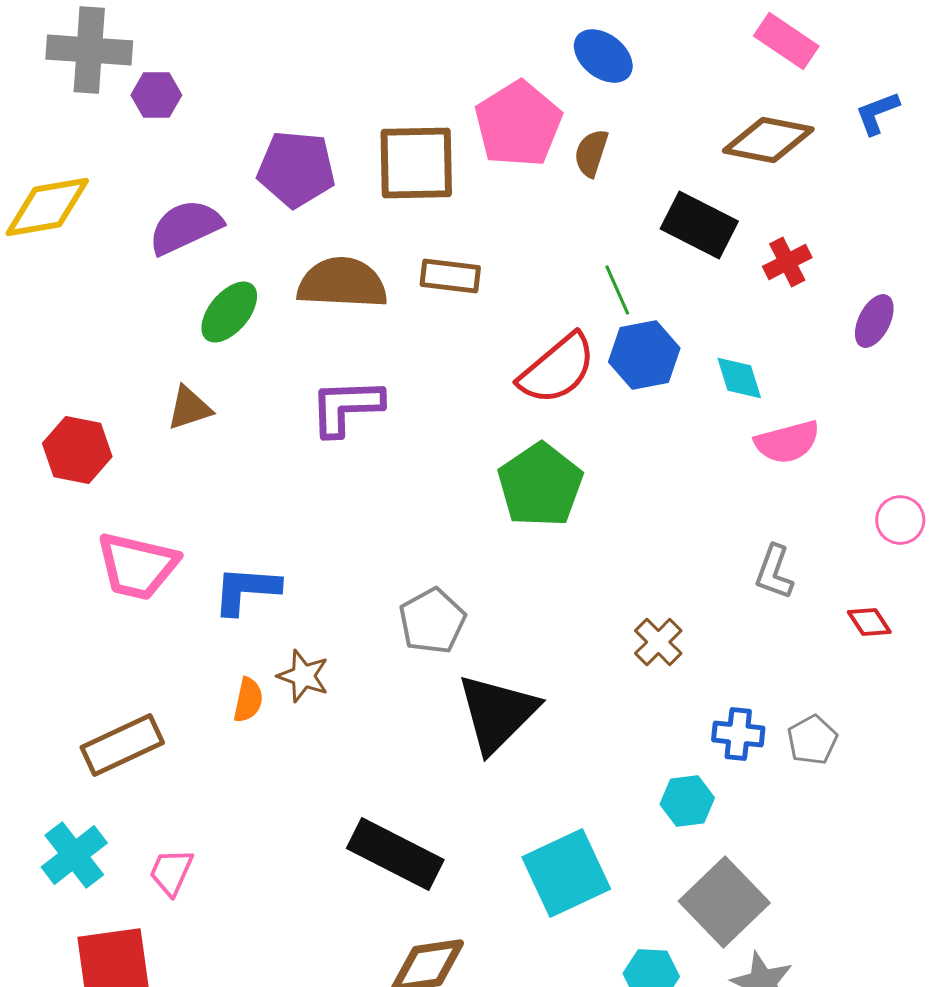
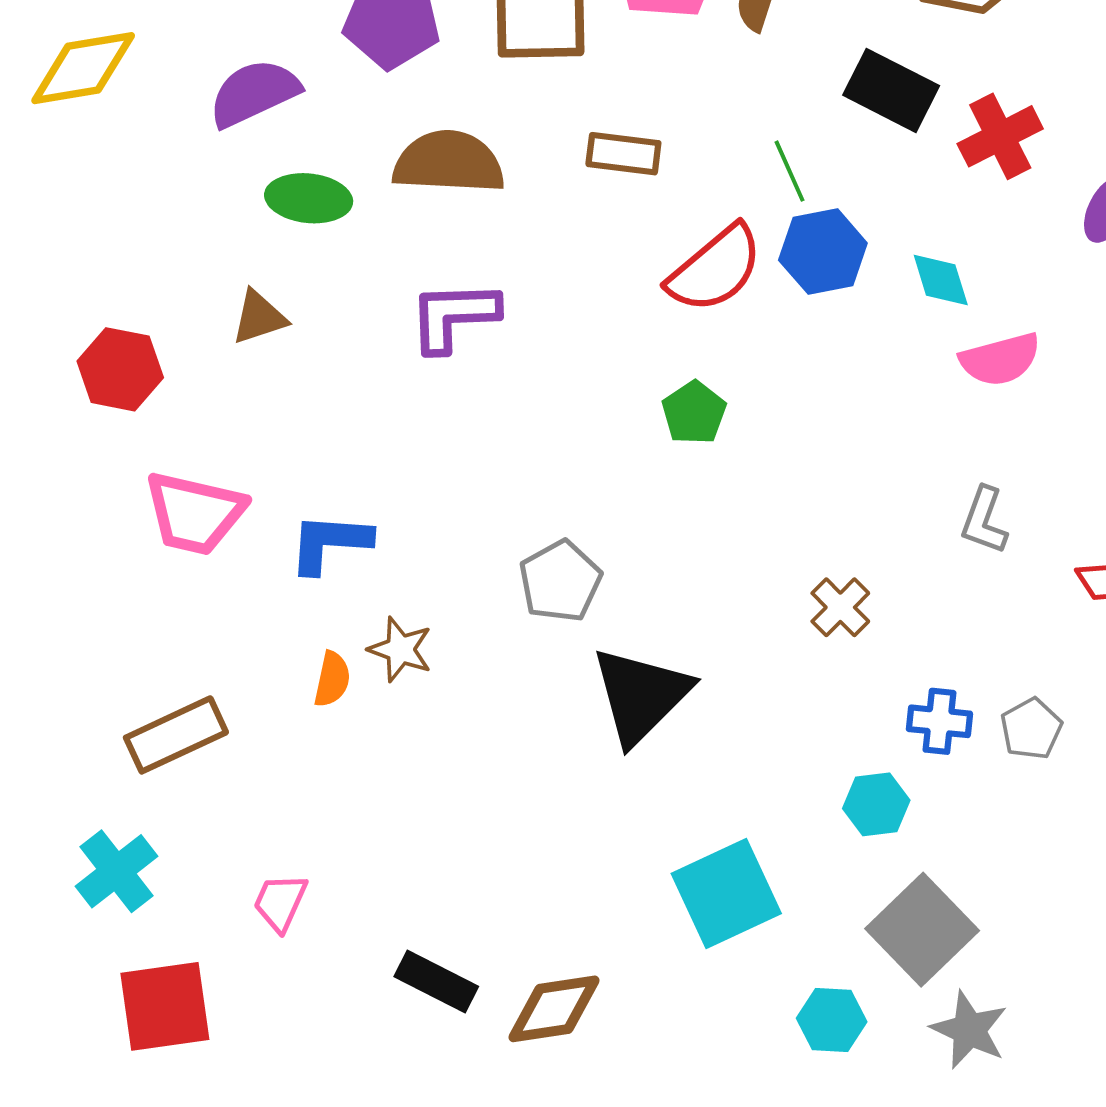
red cross: (787, 262) -> (1000, 136), size x1.4
brown rectangle: (450, 276) -> (623, 154), moved
green ellipse: (229, 312) -> (309, 198), turned 56
green pentagon: (540, 485) -> (694, 413), size x0.6
black rectangle: (395, 854) -> (436, 982), moved, size x0.7
pink trapezoid: (171, 872) -> (280, 902), moved

